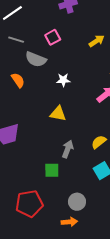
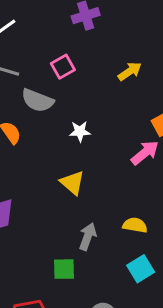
yellow triangle: (58, 114) -> (72, 183), turned 30
yellow semicircle: (99, 142) -> (135, 225), turned 49

